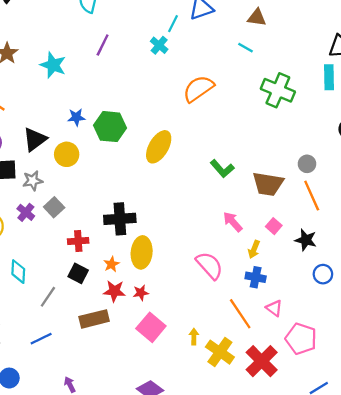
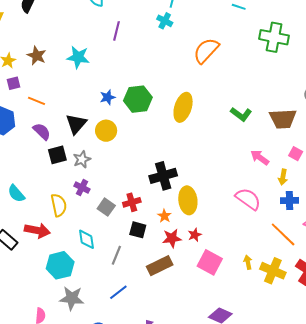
gray square: (54, 207) -> (106, 207), moved

